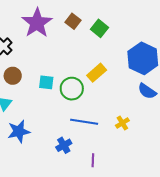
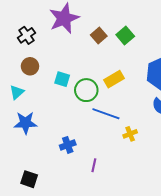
brown square: (73, 21) -> (99, 36), moved
blue line: (84, 122) -> (106, 114), moved

